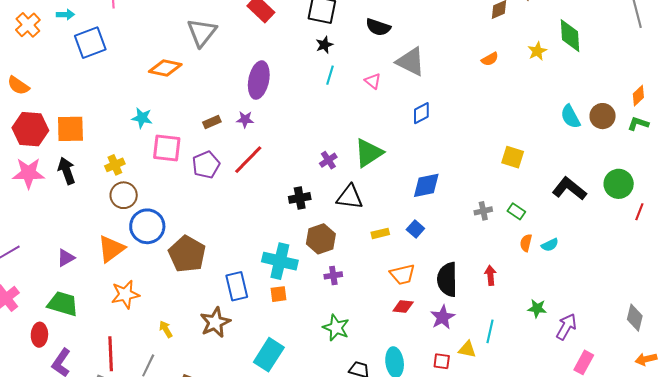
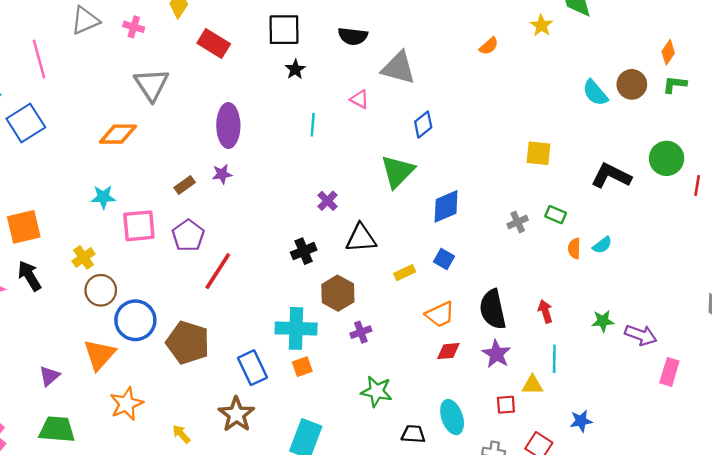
cyan line: (330, 75) -> (313, 125), moved
green triangle: (369, 153) -> (398, 172), moved
red line: (248, 160) -> (218, 271), moved
red arrow: (490, 275) -> (545, 311), moved
purple arrow: (566, 327) -> (641, 335), turned 92

